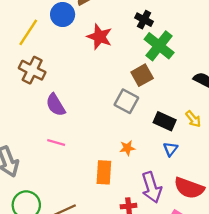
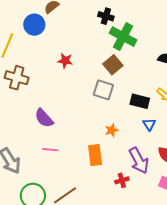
red star: (100, 37) -> (65, 61), moved, size x0.7
purple semicircle: (56, 105) -> (44, 118), moved
pink line: (56, 142) -> (50, 150), moved

